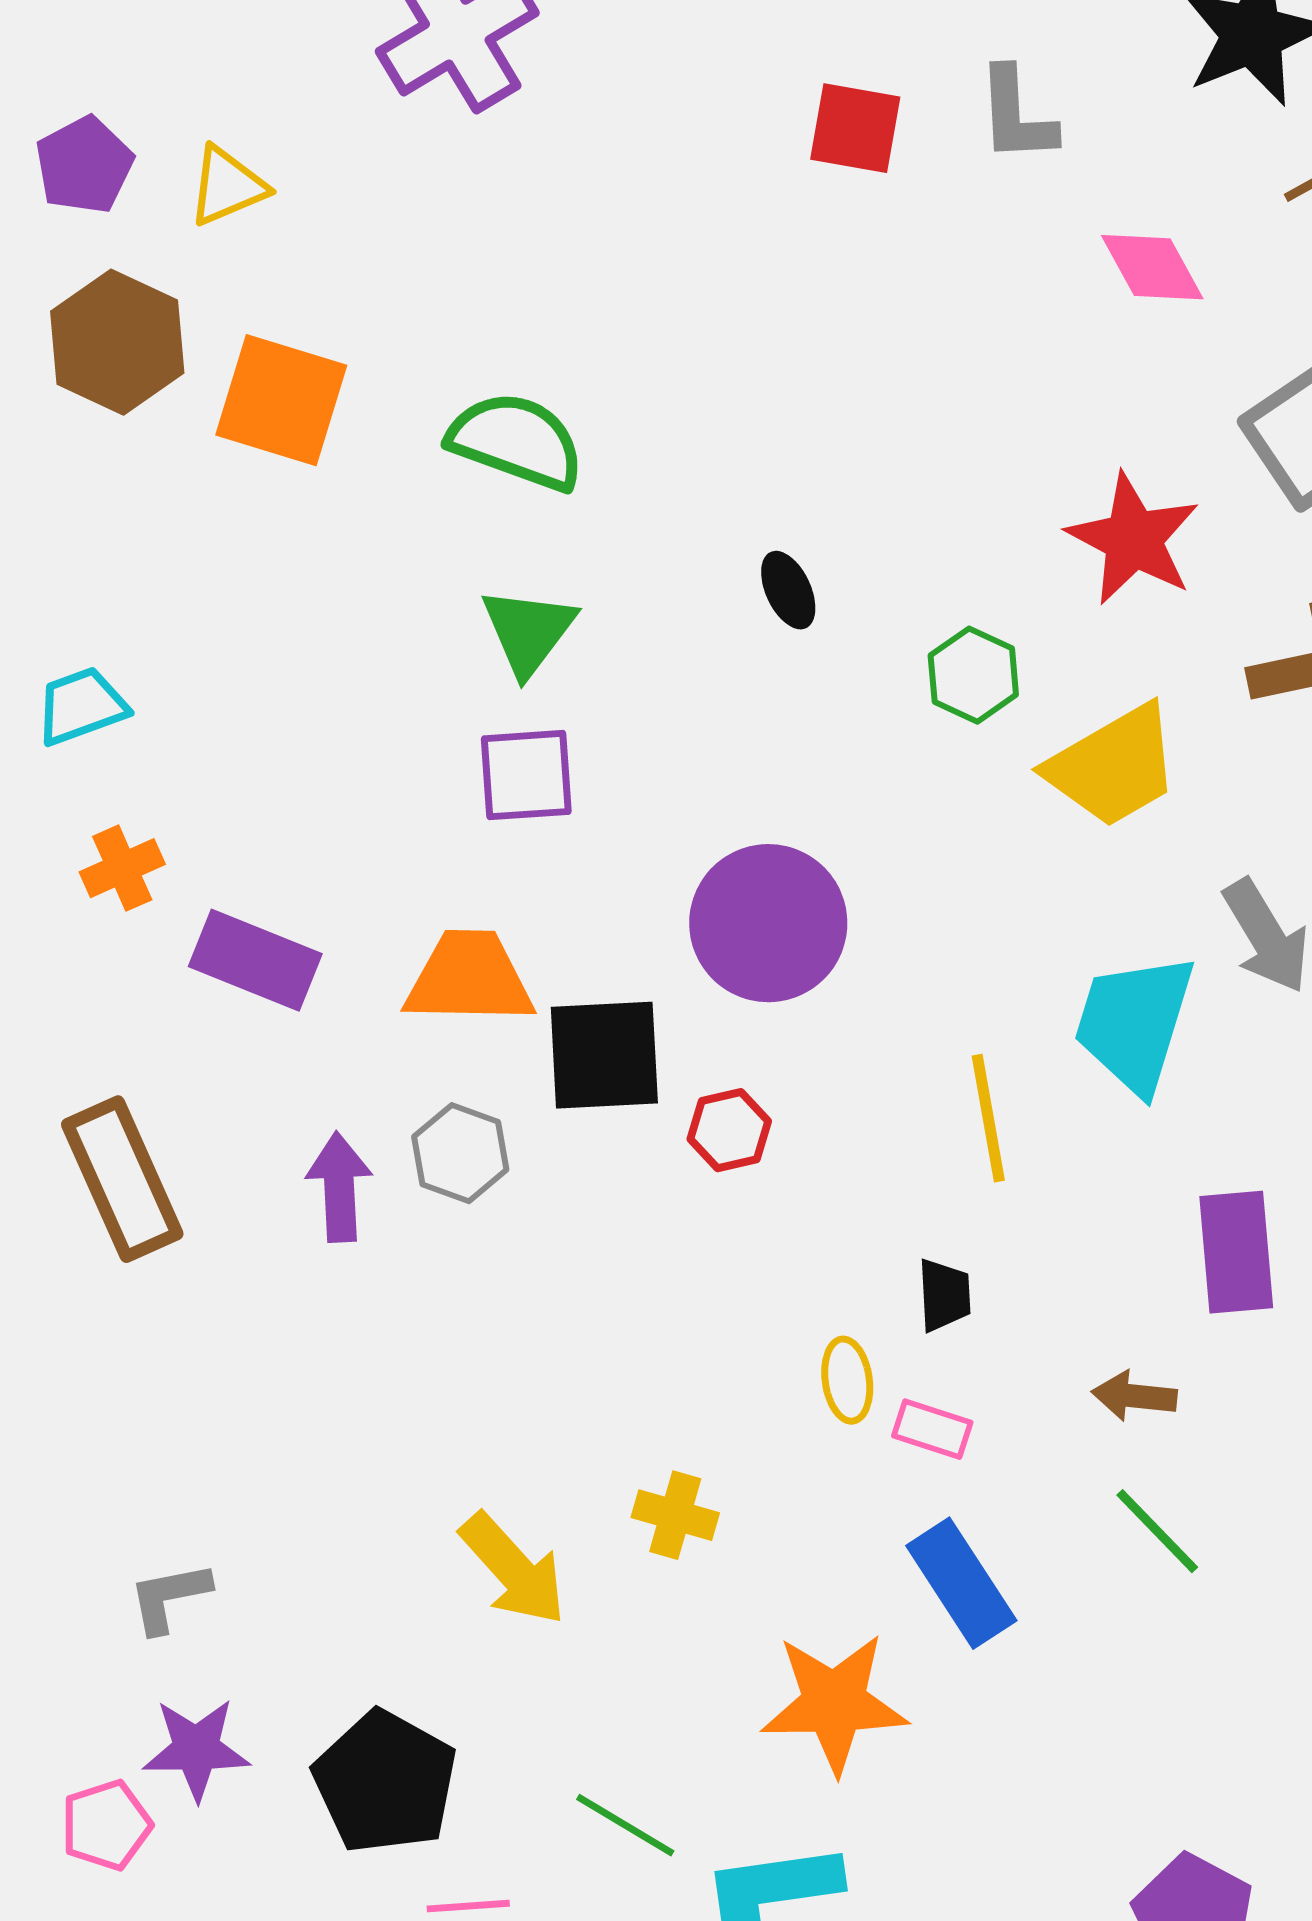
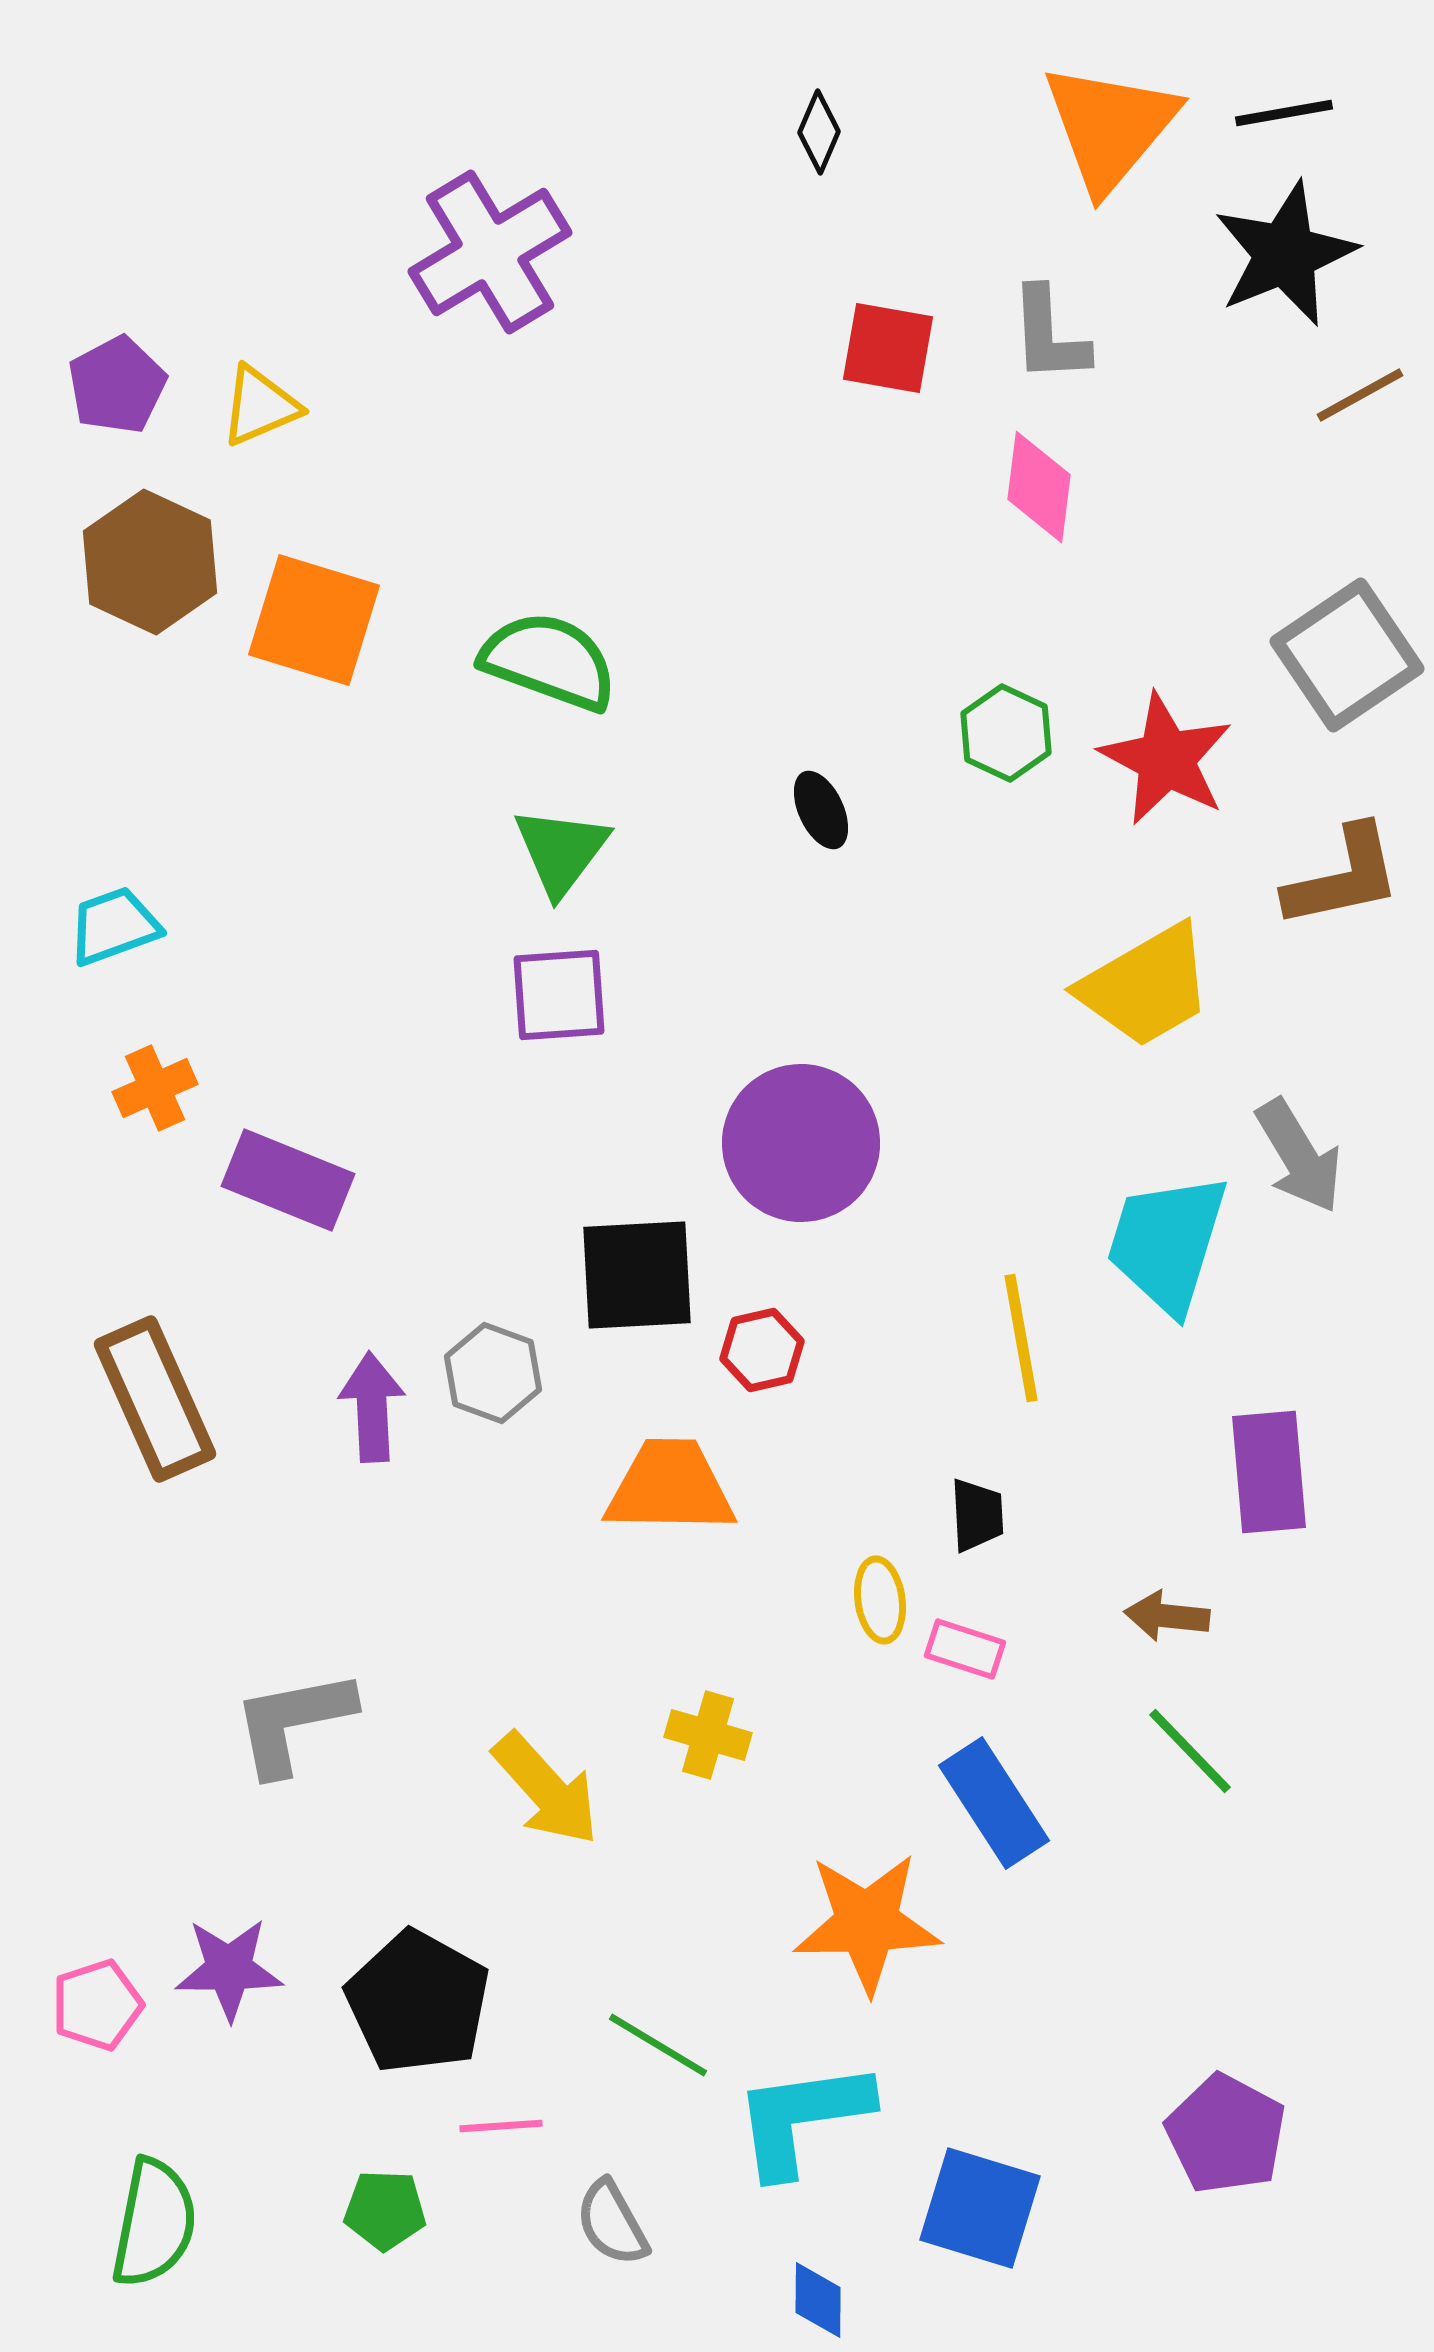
pink diamond: (1152, 267) -> (1039, 487), moved, turned 36
green hexagon: (973, 675) -> (1006, 733), moved
orange trapezoid: (469, 978) -> (670, 1487), moved
gray L-shape: (169, 1597) -> (293, 1722), moved, size x1.5
pink pentagon: (106, 1825) -> (97, 2005), moved

